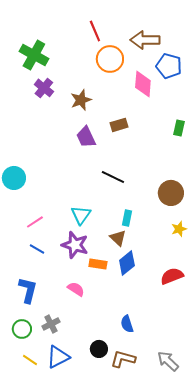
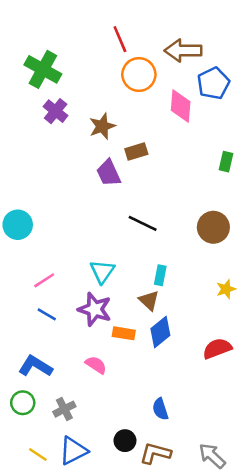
blue pentagon: (169, 66) -> (213, 83), turned 30
brown rectangle: (119, 125) -> (136, 152), moved
brown circle: (171, 193) -> (213, 227), moved
blue L-shape: (28, 290) -> (35, 366), turned -72
green circle: (22, 329) -> (23, 403), moved

